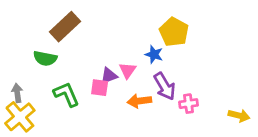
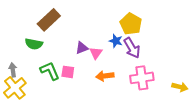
purple triangle: (109, 76) -> (82, 48), moved
purple arrow: (165, 86) -> (132, 48), moved
pink square: (100, 88) -> (68, 72), moved
pink cross: (189, 104) -> (142, 78), size x1.6

